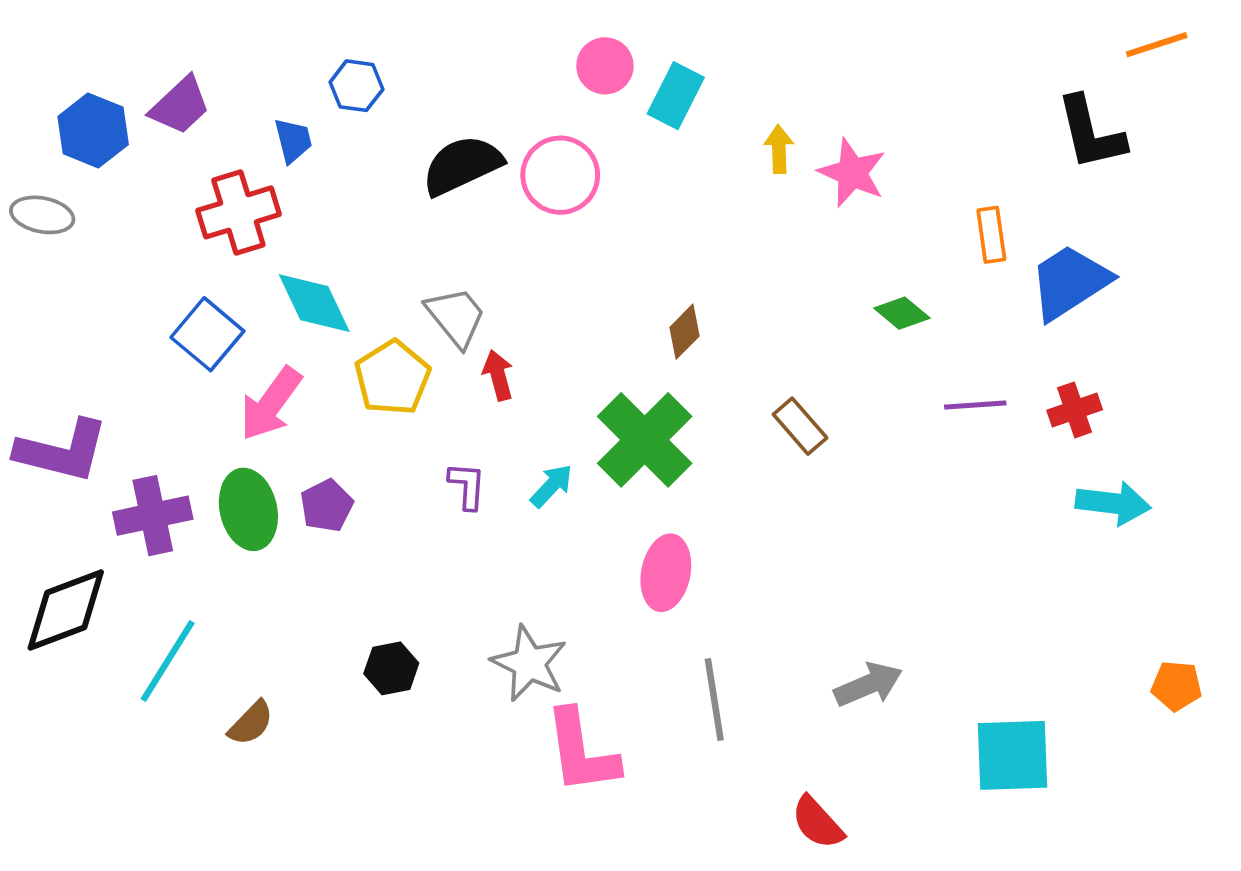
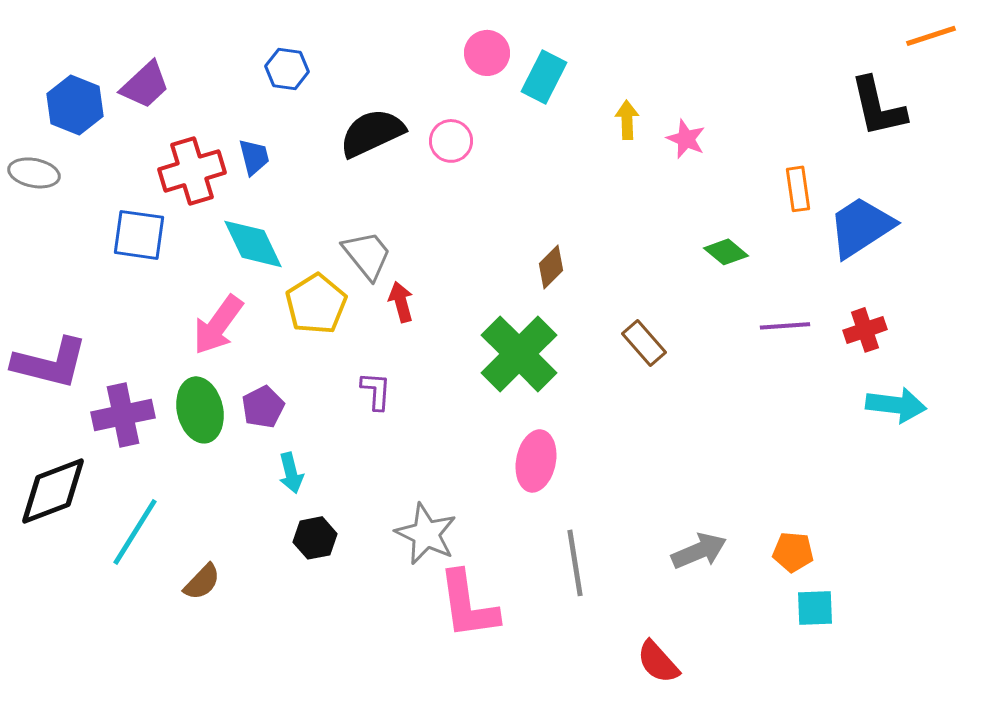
blue trapezoid: (293, 140) -> (254, 157), moved
pink star: (852, 173) -> (686, 139), size x0.7
pink circle: (560, 175) -> (451, 141), size x0.7
blue square: (207, 334) -> (139, 235), moved, turned -32
cyan arrow: (552, 486) -> (291, 473), moved, turned 123
orange pentagon: (1176, 686) -> (793, 552), moved
cyan square: (1012, 755) -> (815, 608), size x0.6

